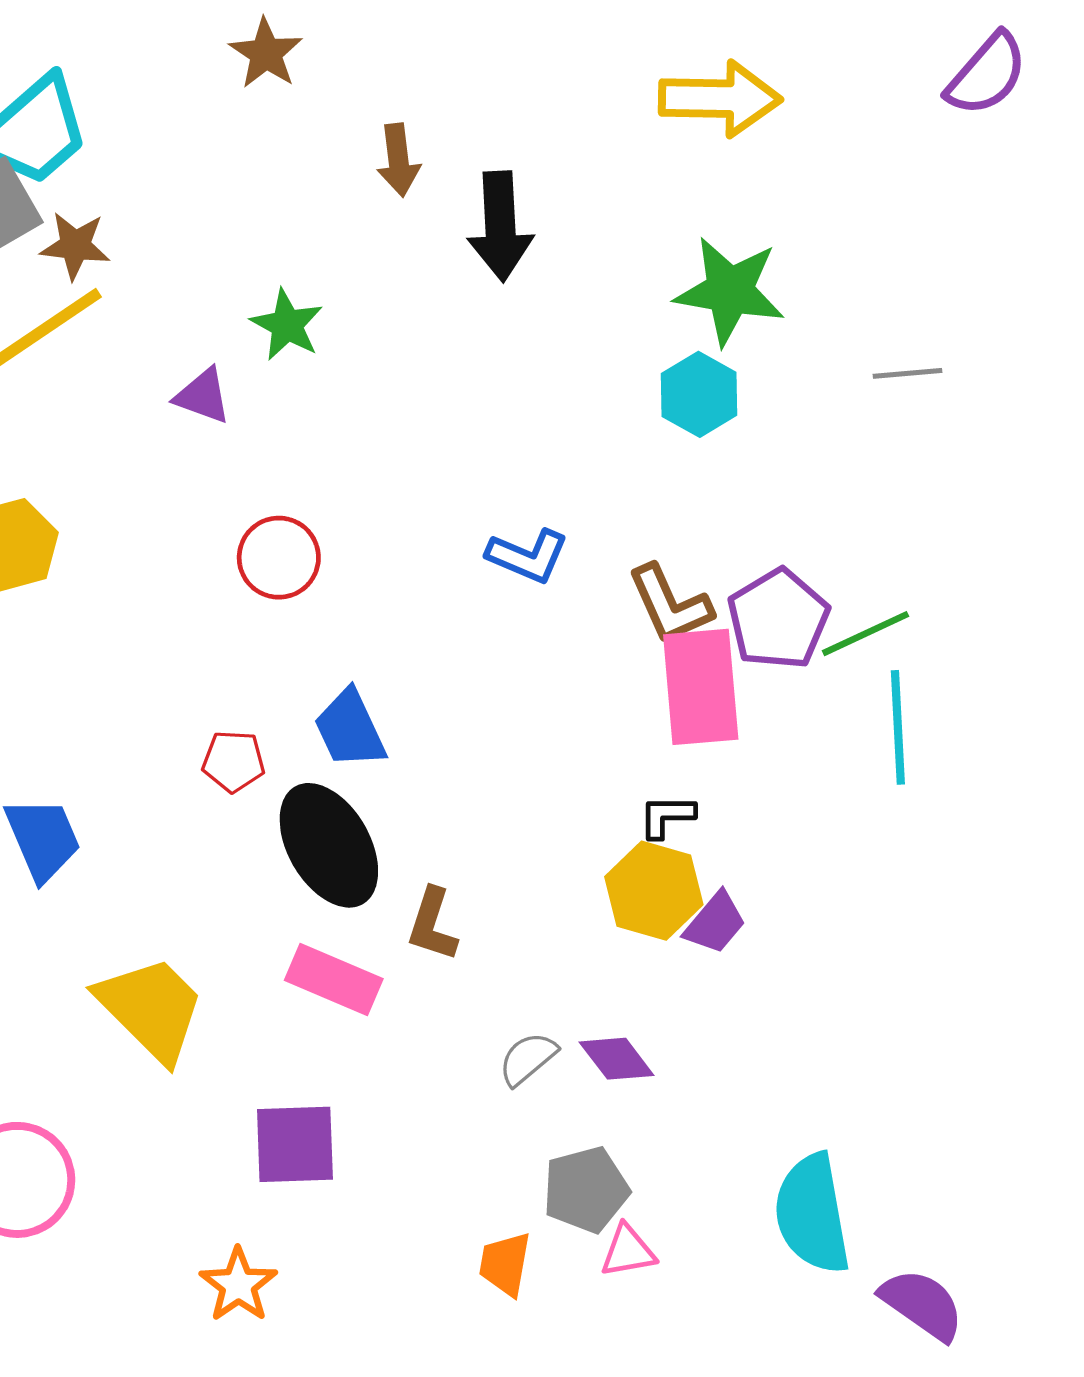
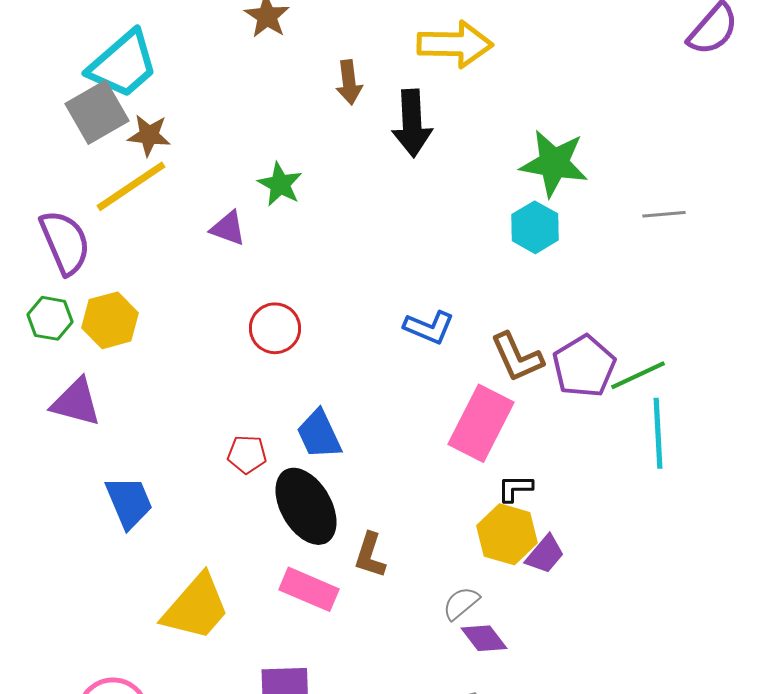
yellow arrow: (720, 99) -> (455, 44), moved
pink rectangle: (701, 687) -> (481, 423), moved, turned 32
yellow trapezoid: (151, 1009) -> (196, 607), turned 86
gray semicircle: (528, 1059) -> (461, 603), moved

